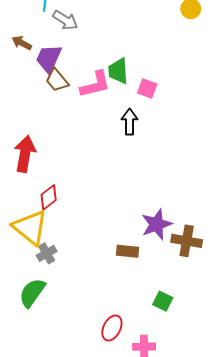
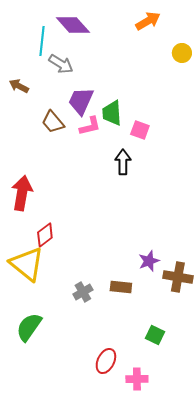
purple trapezoid: (49, 59) -> (81, 101), moved
pink L-shape: (95, 84) -> (90, 126), size x0.7
purple star: (157, 224) -> (149, 261), size x0.7
gray cross: (47, 253) -> (83, 292), moved

